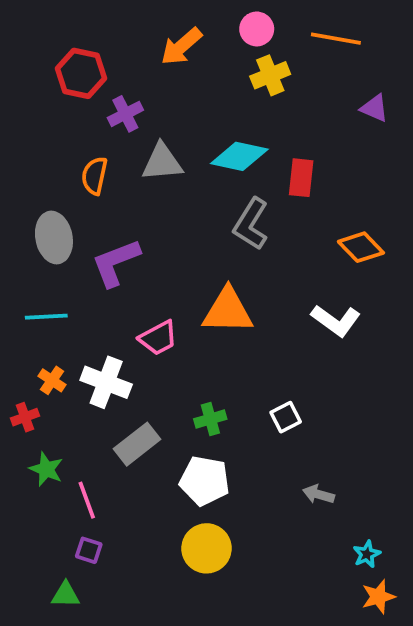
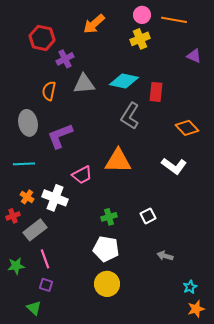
pink circle: (257, 29) -> (142, 15), moved
gray rectangle: (137, 444) -> (35, 230), moved
green star: (46, 469) -> (16, 266), moved, turned -30
green triangle: (66, 595) -> (34, 308), turned 42

